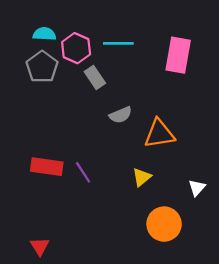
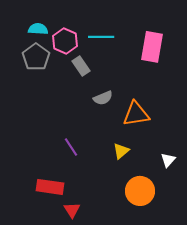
red rectangle: (47, 167) -> (50, 187), moved
red triangle: (40, 246) -> (72, 210), moved

